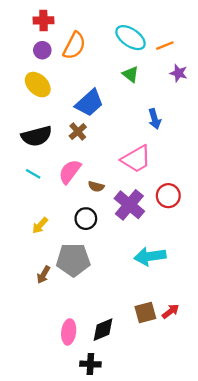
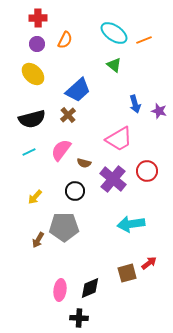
orange semicircle: (74, 46) -> (65, 40), size x0.7
purple star: (179, 73) -> (159, 111), moved
cyan line: (33, 174) -> (29, 152), turned -56
red arrow: (171, 311) -> (149, 263), moved

